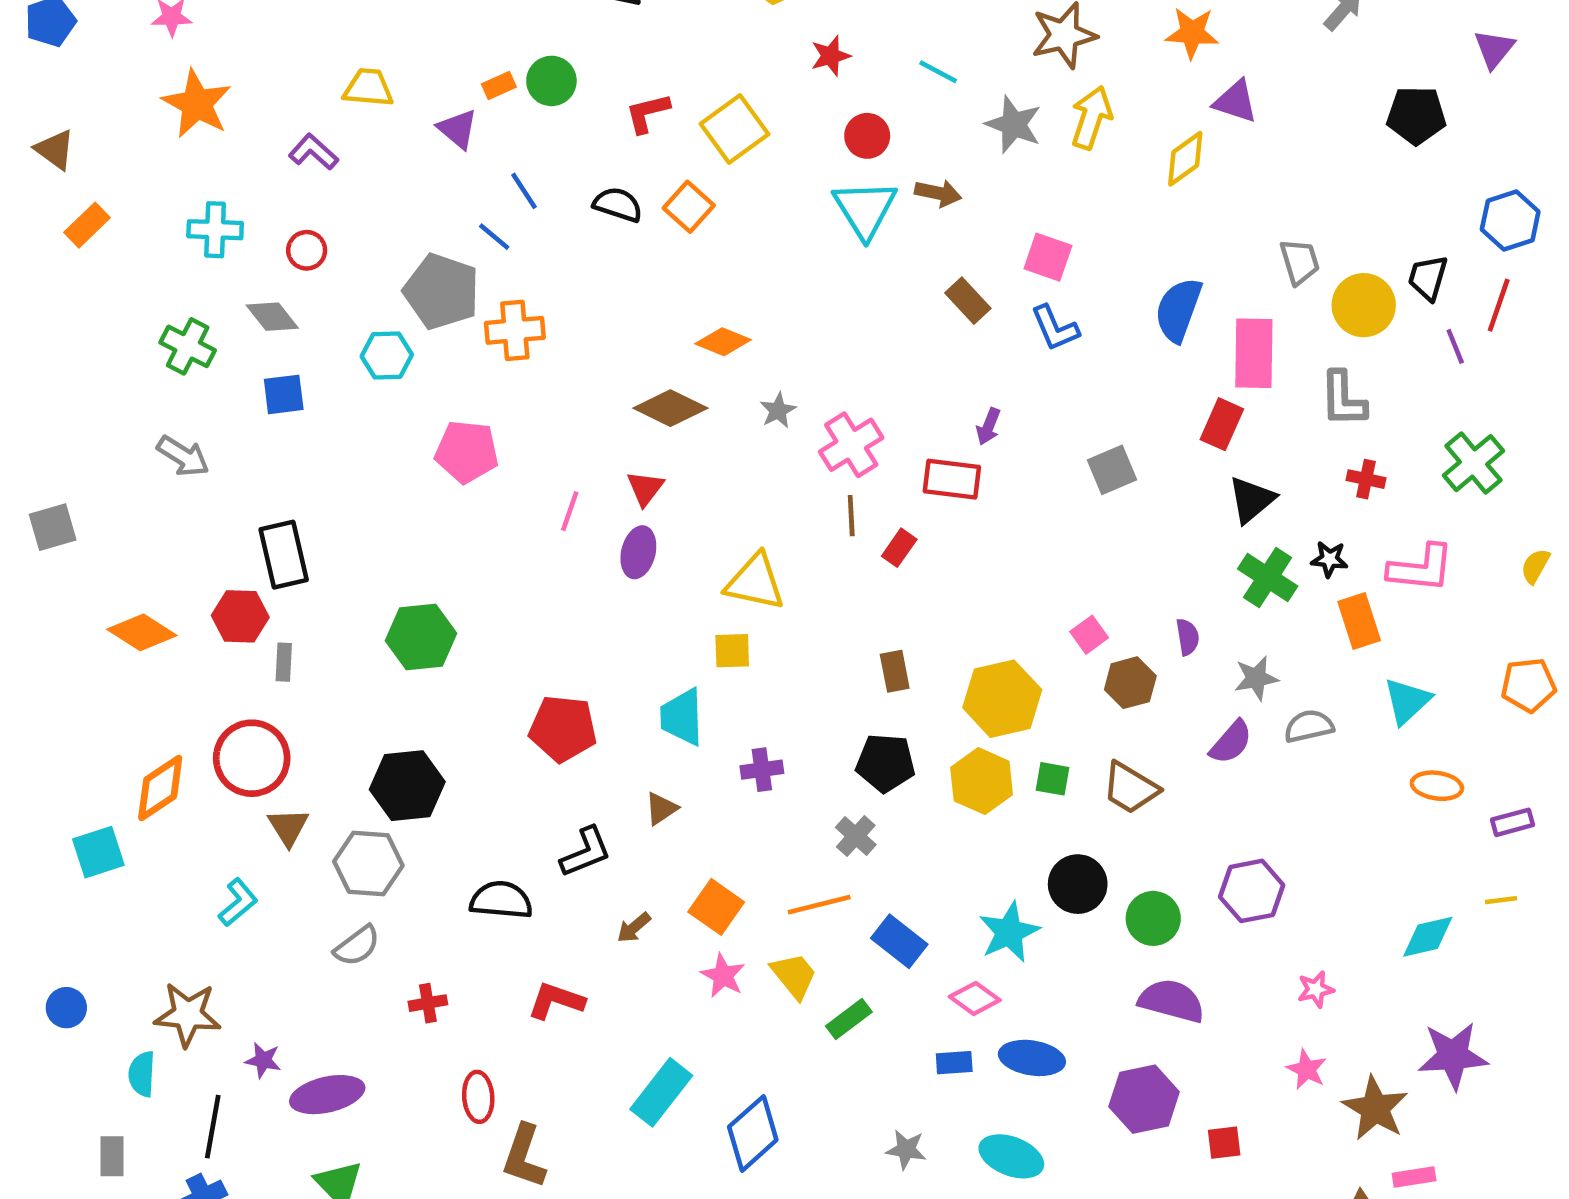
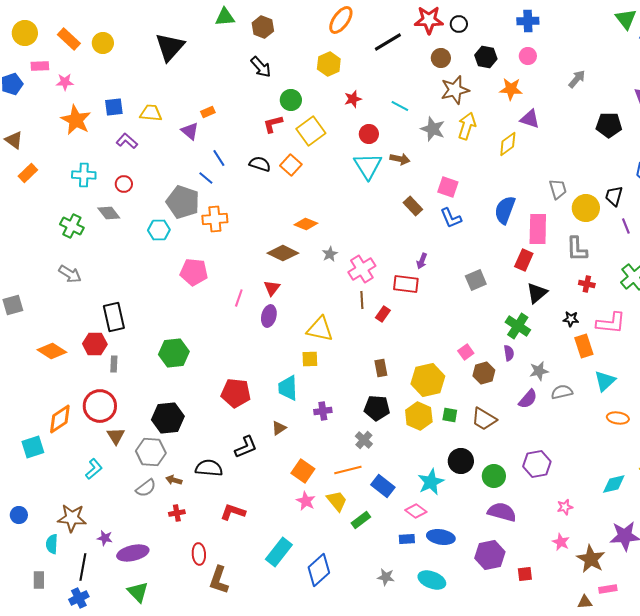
green circle: (551, 81) -> (291, 100), moved
blue square: (284, 394) -> (114, 107), moved
green cross: (1268, 577) -> (518, 326), moved
brown arrow: (634, 928) -> (174, 480), moved, turned 56

